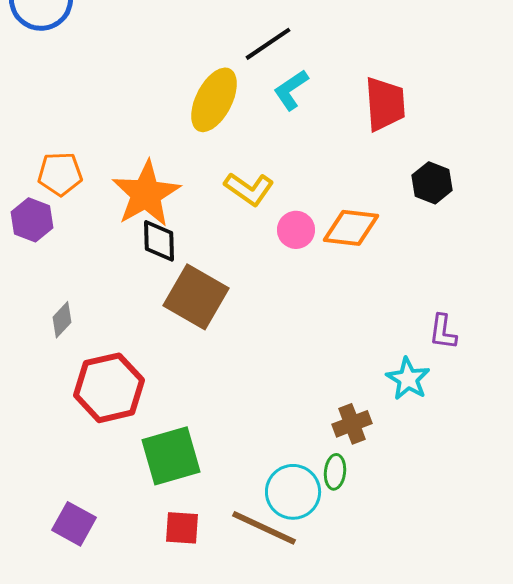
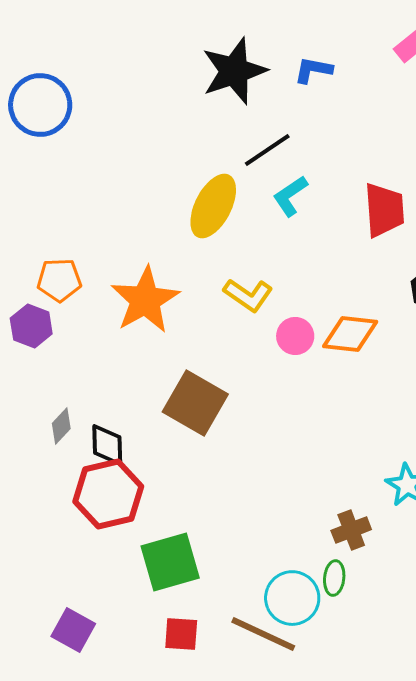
black diamond: (159, 241) -> (107, 445), moved

